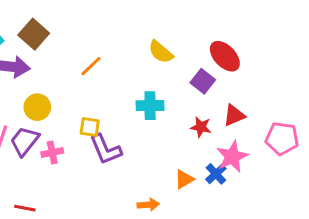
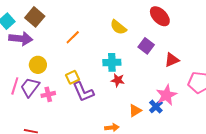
red ellipse: (225, 56) -> (160, 16), moved
red triangle: (234, 115) -> (172, 60), moved
yellow square: (90, 127) -> (73, 77), turned -32
red star: (201, 127) -> (118, 80), moved

